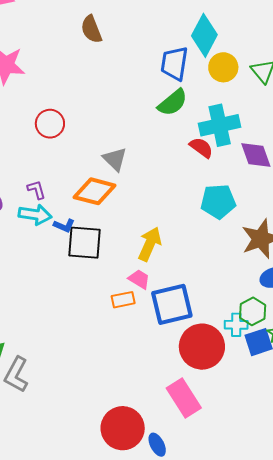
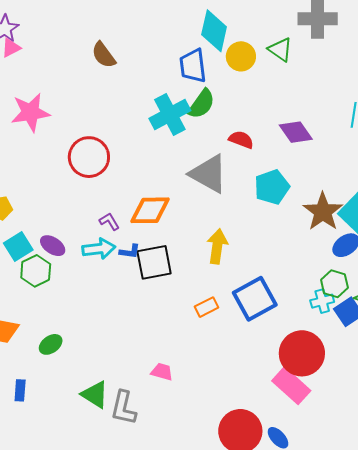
red circle: (50, 124) -> (89, 157), size x1.4
cyan cross: (220, 125) -> (170, 115), moved
gray triangle: (115, 159) -> (209, 174), moved, size x1.6
purple L-shape: (36, 190) -> (109, 222), moved
pink trapezoid: (139, 279) -> (162, 372), moved
red circle: (202, 347) -> (302, 353), moved

